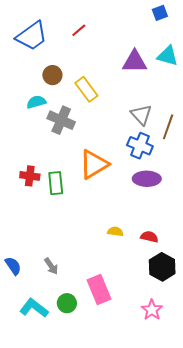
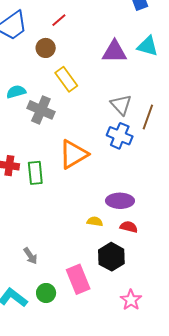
brown circle: (52, 75) -> (46, 48), moved
purple ellipse: (147, 179) -> (120, 201), moved
black hexagon: (162, 267) -> (111, 257), moved

